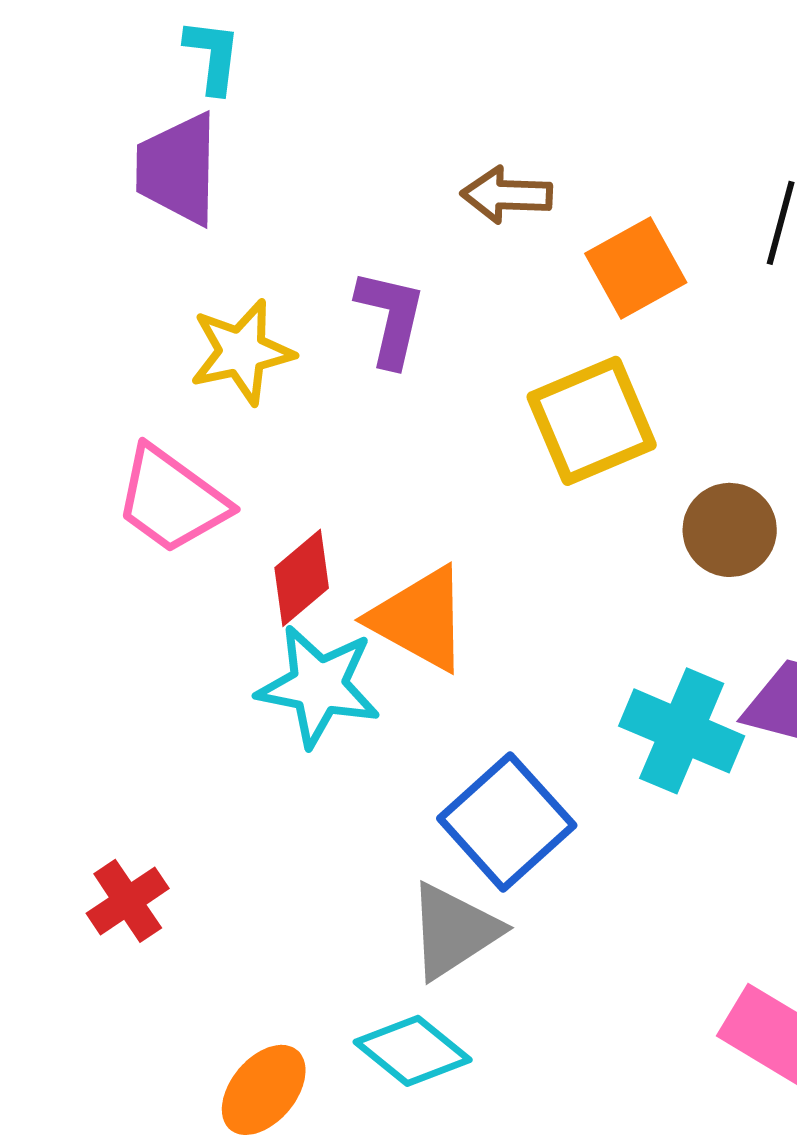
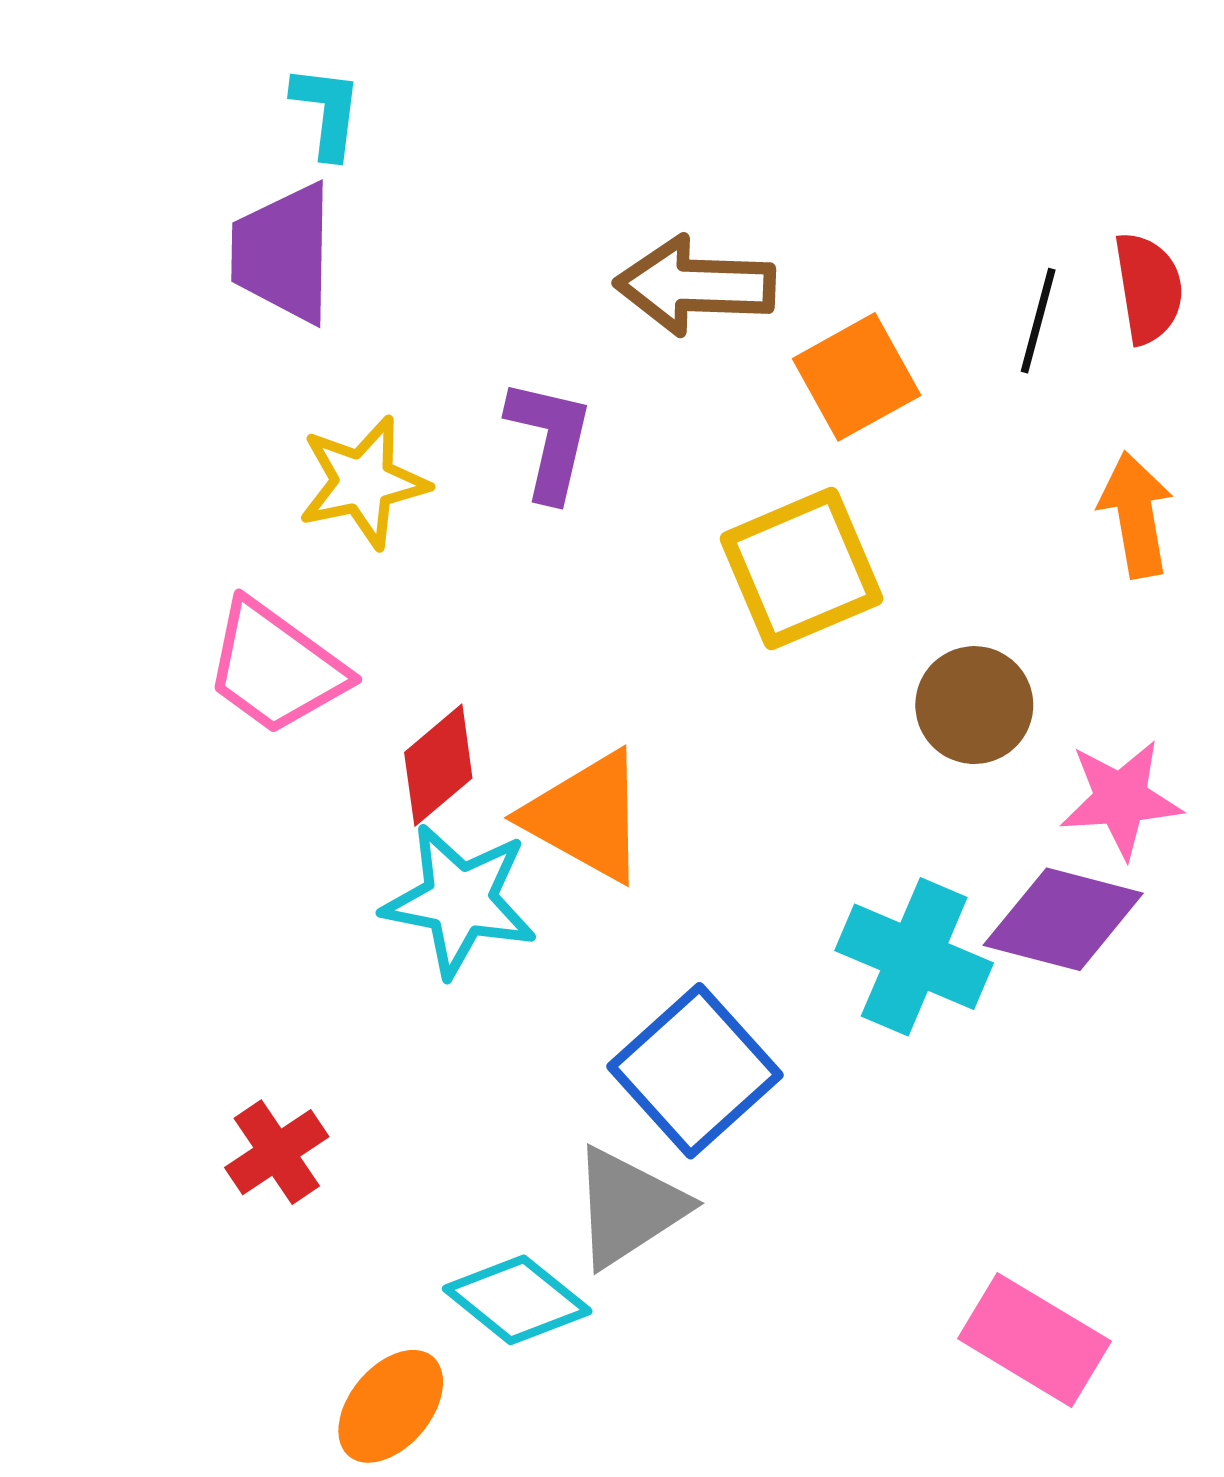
brown arrow: (507, 195) -> (695, 286), size x1.4
red cross: (128, 901) -> (277, 1152), moved
cyan diamond: (413, 1051) -> (517, 1300), moved

